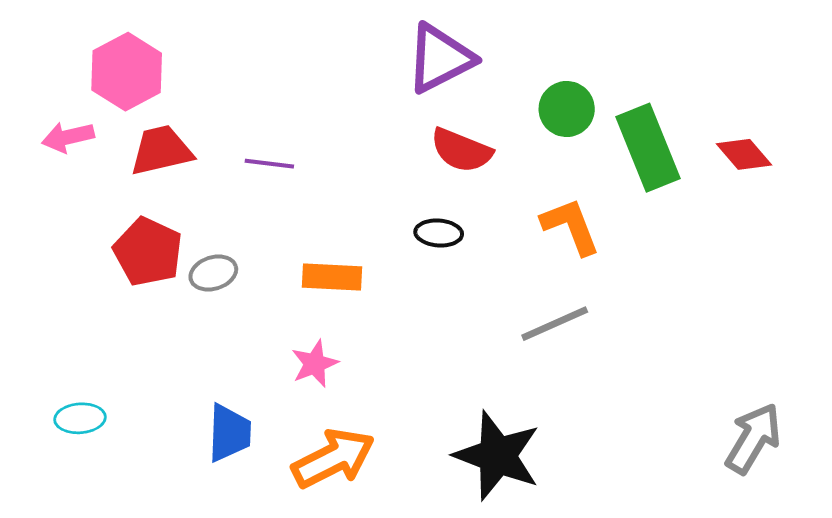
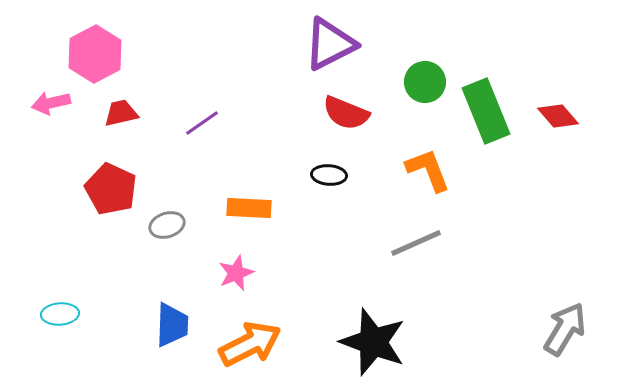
red trapezoid: (161, 150) -> (121, 113), size x0.7
purple line: (269, 164) -> (202, 123), turned -42
gray ellipse: (213, 273) -> (167, 225), moved

